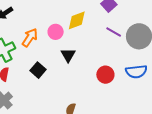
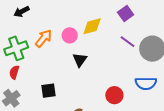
black square: (38, 70) -> (49, 91), moved, turned 35
red circle: (105, 75) -> (114, 95), moved

